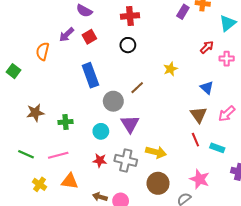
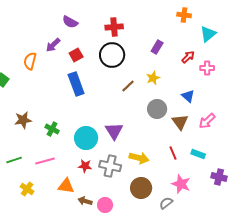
purple rectangle: (183, 12) -> (157, 47), moved
red square: (89, 37) -> (76, 55), moved
black circle: (128, 45) -> (112, 55), size x1.6
brown line: (137, 88) -> (128, 86), moved
gray circle: (113, 101) -> (157, 109), moved
green cross: (65, 122) -> (52, 129), turned 32
cyan circle: (101, 131) -> (86, 138), size x1.5
red line: (195, 140) -> (173, 153), moved
green line: (26, 154) -> (14, 160), turned -42
orange triangle: (70, 181) -> (66, 186), moved

